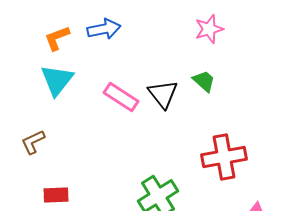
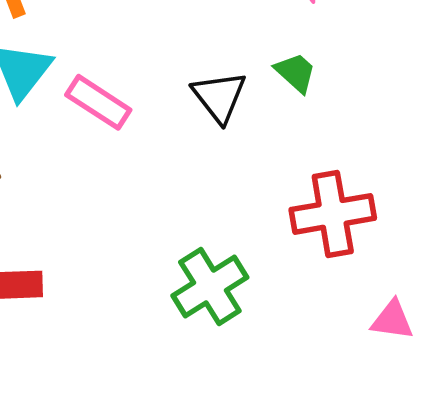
pink rectangle: (121, 97) -> (98, 102), moved

